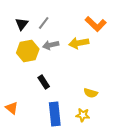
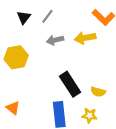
yellow hexagon: (28, 51) -> (16, 57), moved
black rectangle: (44, 82) -> (70, 84), moved, size x1.6

